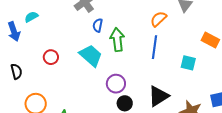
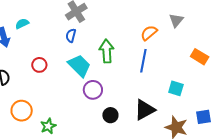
blue semicircle: (98, 25) -> (71, 35), moved
cyan square: (188, 63) -> (176, 88), moved
purple circle: (116, 84) -> (93, 90), moved

